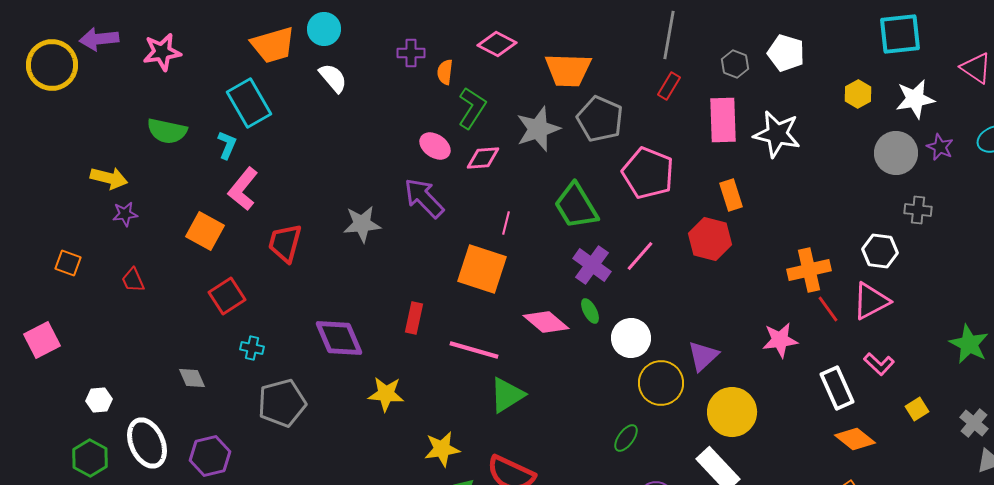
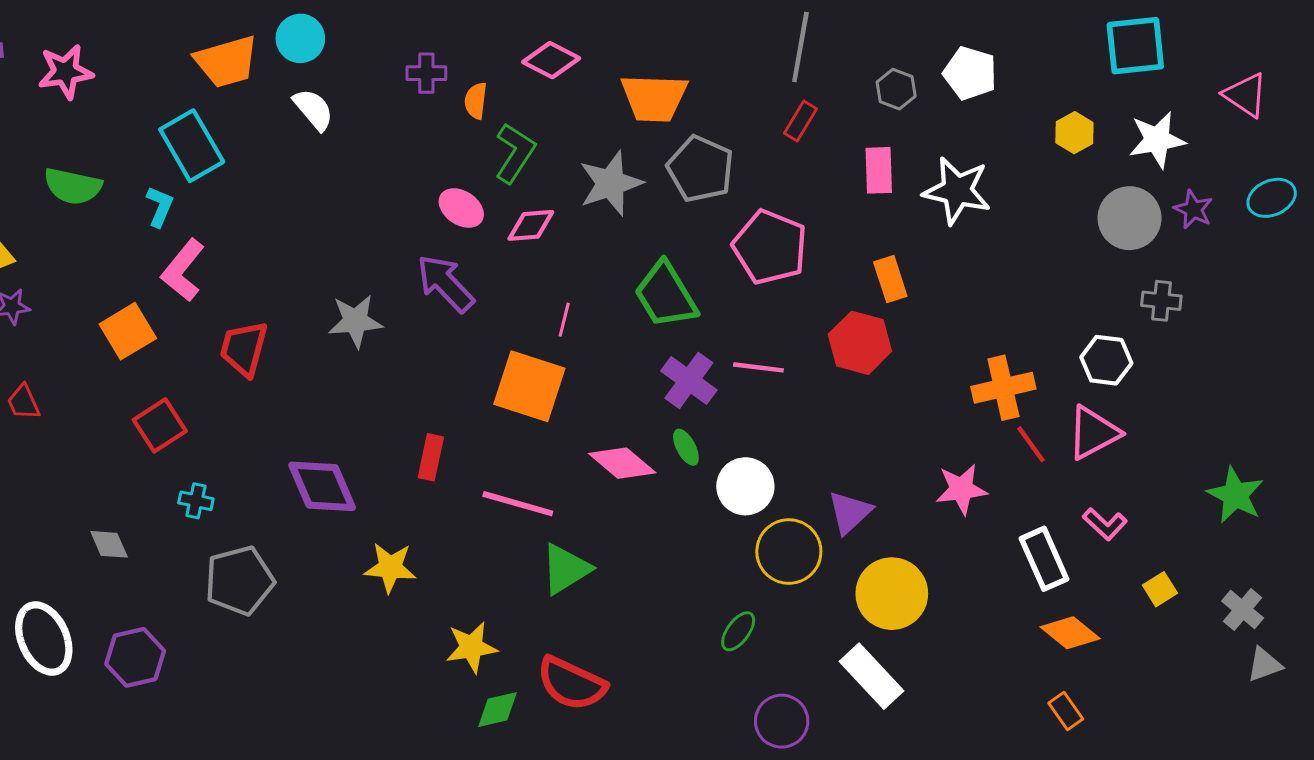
pink rectangle: (723, 120) -> (879, 170), size x0.7
orange square: (205, 231) -> (128, 331), turned 30
pink line: (640, 256) -> (758, 367), turned 56

